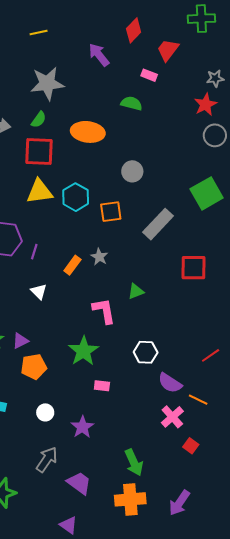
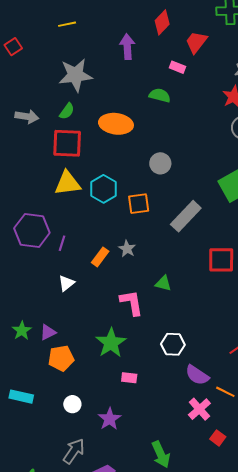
purple arrow: (99, 55) -> (127, 47), turned 35
green triangle: (136, 291) -> (163, 283), turned 36
white triangle: (39, 292) -> (66, 283), turned 36

